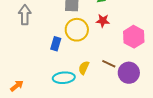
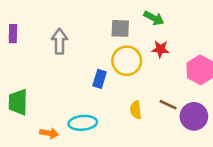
yellow semicircle: (84, 68) -> (136, 110), turned -32
cyan ellipse: (64, 78) -> (83, 123), moved
orange arrow: (17, 86) -> (49, 133), turned 48

